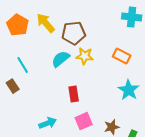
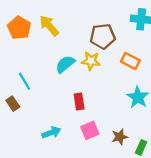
brown pentagon: (74, 33) -> (103, 36), moved
cyan line: (23, 65) -> (25, 81), moved
brown rectangle: (13, 86) -> (13, 104), moved

